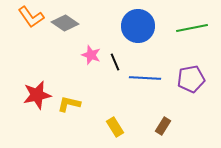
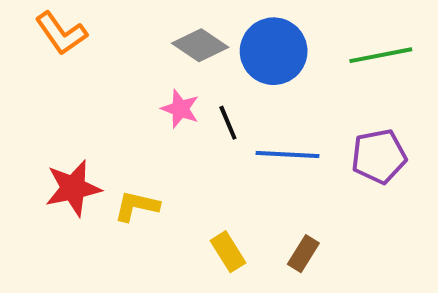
gray diamond: (65, 23) -> (200, 45), moved
brown rectangle: (163, 126) -> (303, 254), moved

